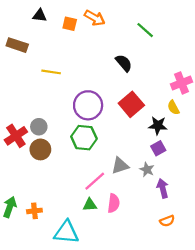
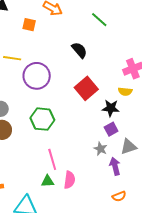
orange square: (70, 24) -> (29, 25), moved
purple circle: (88, 105) -> (37, 76), moved
yellow semicircle: (173, 108) -> (125, 92), turned -56
gray triangle: (120, 166) -> (129, 147), moved
pink line: (95, 181) -> (52, 159), turned -65

